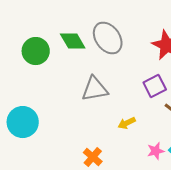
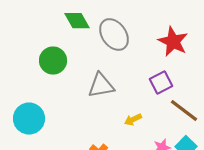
green diamond: (73, 41) -> (77, 21), moved
green circle: (36, 51) -> (53, 61), moved

